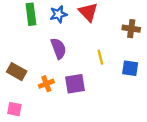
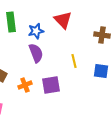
blue star: (58, 14) -> (36, 31), moved

